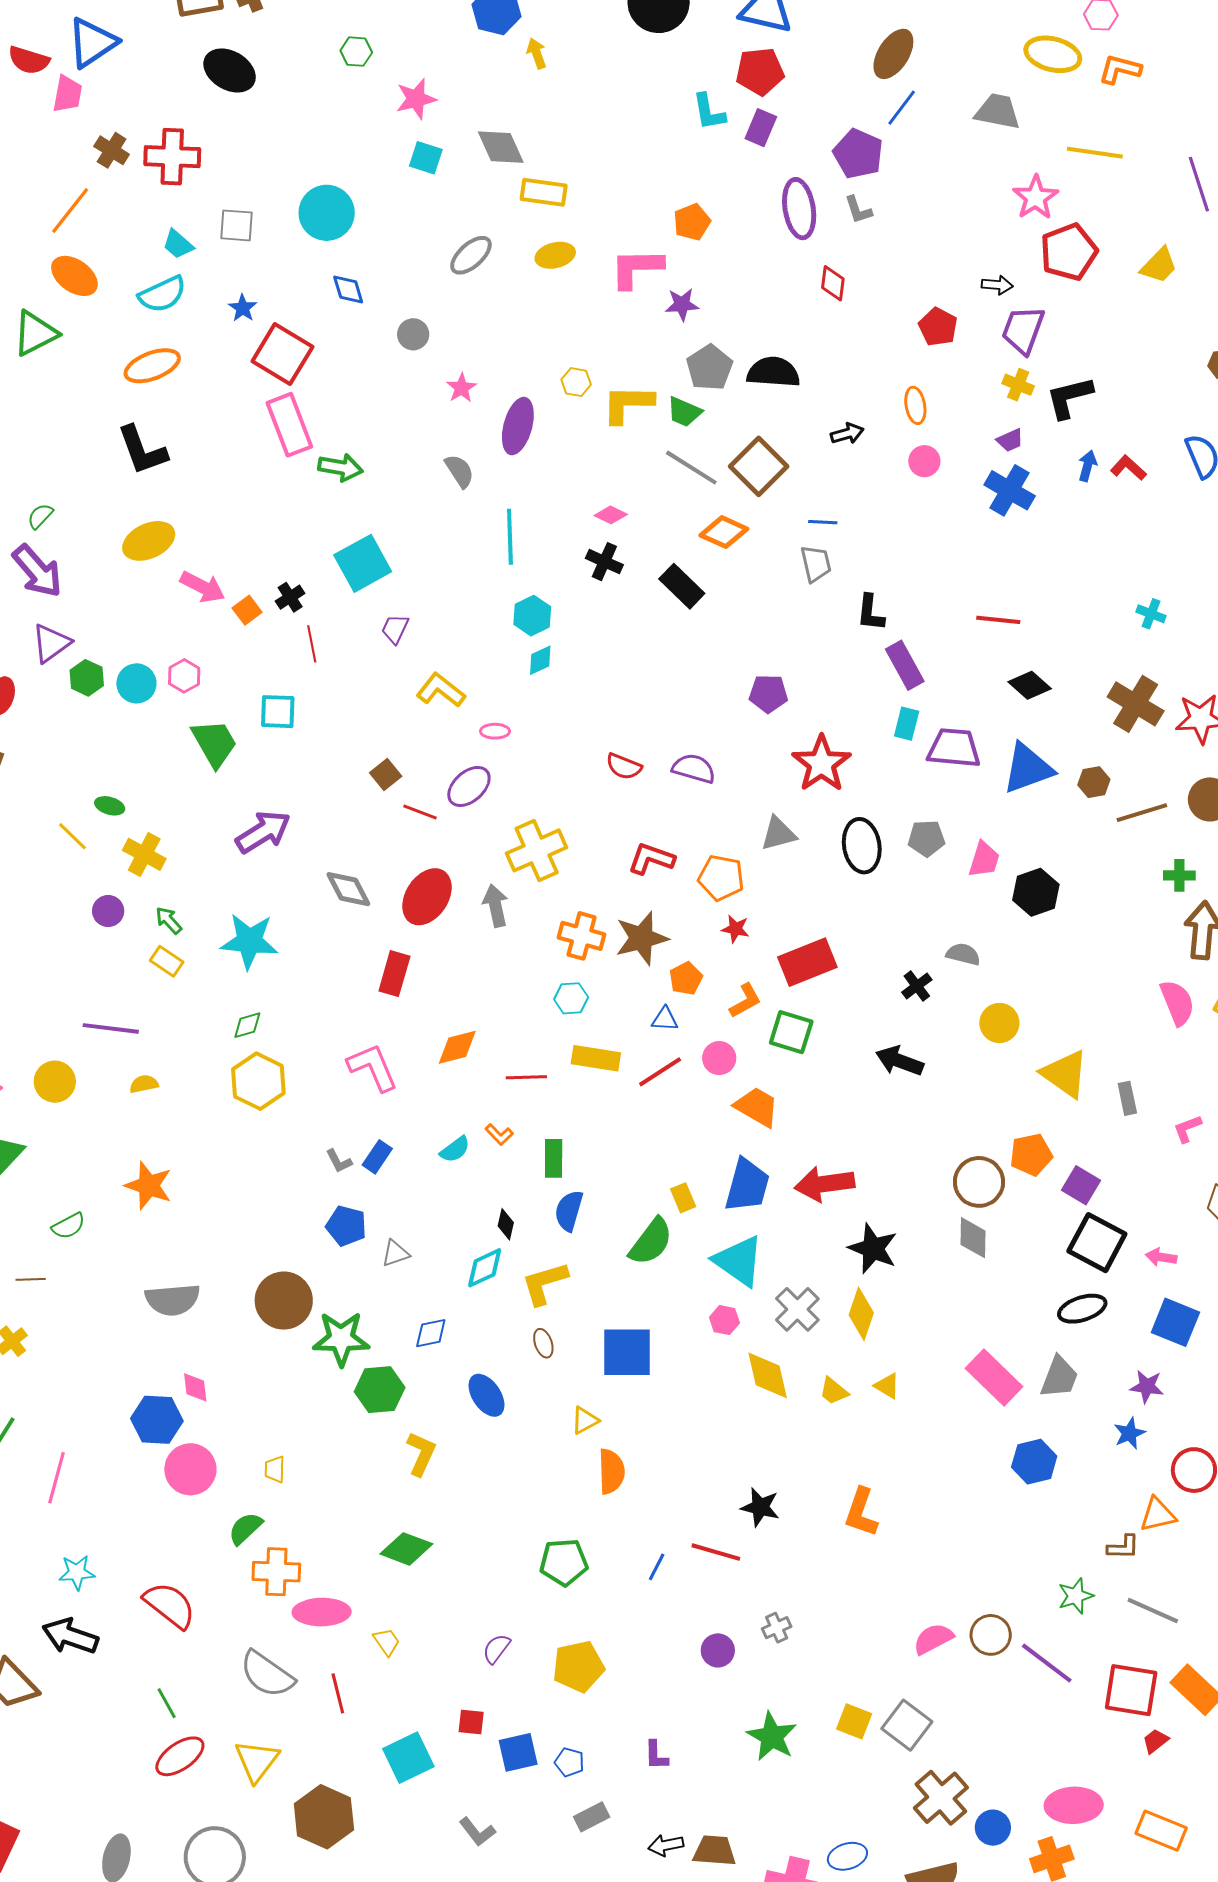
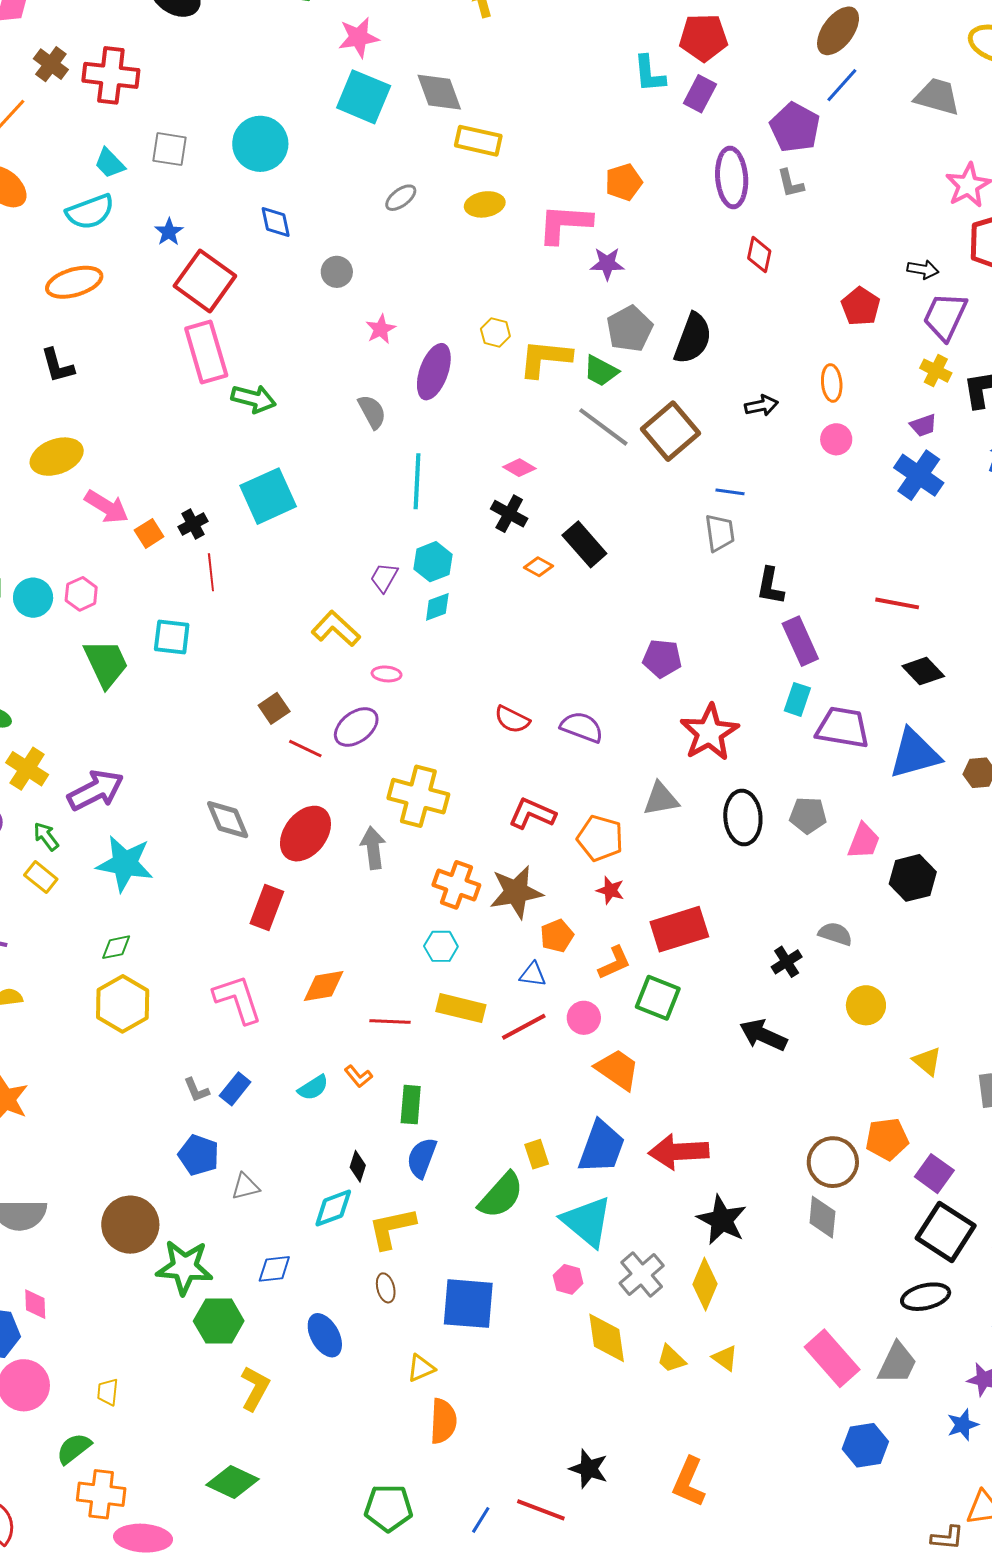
cyan square: (426, 158) -> (364, 97), size x1.6
gray ellipse: (471, 255) -> (401, 198), size x0.7
black semicircle: (773, 372) -> (693, 338), turned 102
black L-shape: (142, 450) -> (57, 366), size x0.7
orange diamond: (724, 532) -> (539, 567), moved, size x0.6
purple trapezoid: (395, 629) -> (384, 577), moved
purple arrow: (263, 832) -> (96, 790), moved
yellow cross: (537, 850) -> (418, 796), turned 34
yellow triangle: (1065, 1074) -> (927, 1061), size x0.6

